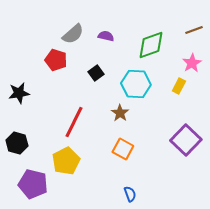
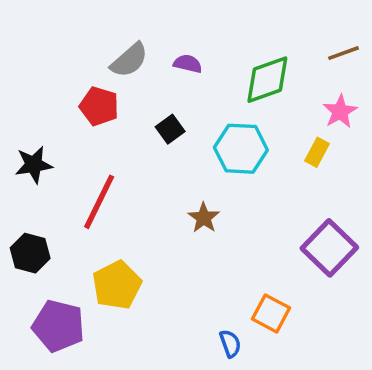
brown star: (120, 113) -> (204, 218), moved
red line: (74, 122) -> (99, 202), moved
orange square: (123, 149) -> (271, 313), moved

